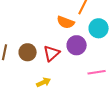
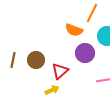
red triangle: (52, 53) -> (60, 71), moved

